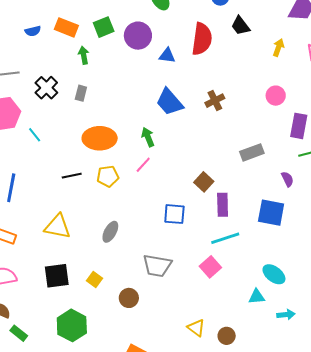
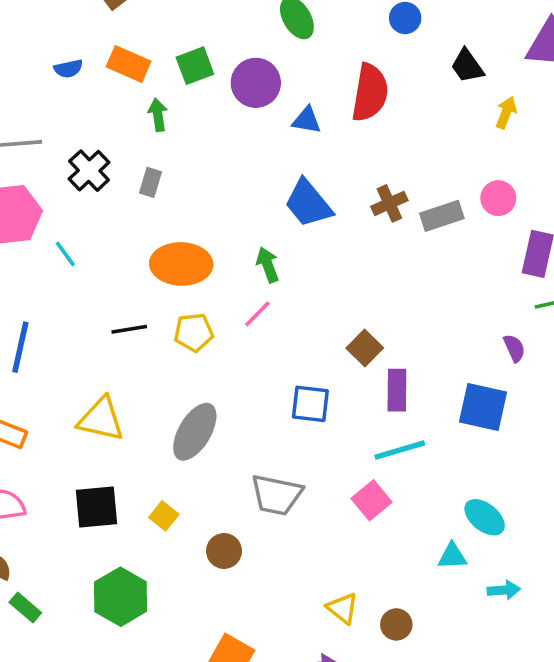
black trapezoid: (240, 26) -> (467, 66), moved
gray rectangle: (252, 152) -> (442, 216), moved
gray ellipse: (110, 232) -> (195, 432), size x1.5

